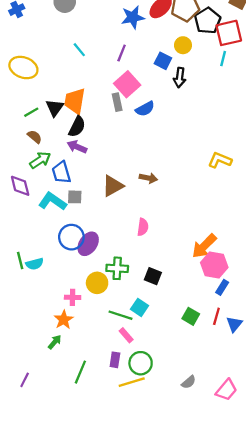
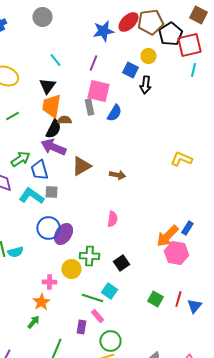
cyan line: (223, 59) -> (193, 70), moved
pink square: (127, 84) -> (98, 91), turned -35
black triangle: (55, 108) -> (47, 86), moved
blue semicircle: (145, 109) -> (114, 113), turned -30
brown semicircle: (35, 137) -> (64, 120), moved, turned -40
purple arrow: (77, 147) -> (53, 147), size x1.4
brown triangle: (113, 186) -> (81, 166), moved
black square: (153, 276) -> (121, 263), turned 35
blue rectangle: (222, 287) -> (187, 228), moved
purple rectangle: (115, 360) -> (81, 327), moved

